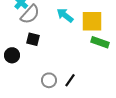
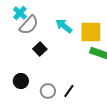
black square: (33, 39) -> (40, 49), moved, turned 32
black circle: (12, 55) -> (21, 81), moved

